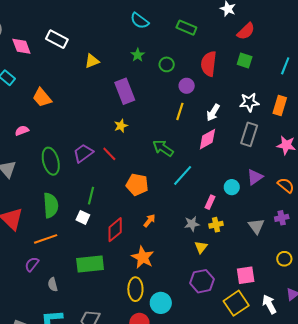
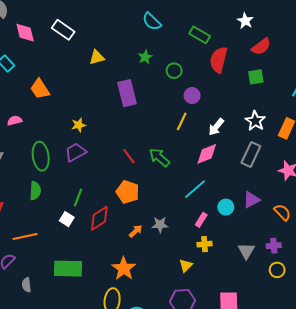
green square: (245, 61) -> (256, 77), turned -35
red semicircle: (209, 64) -> (219, 60), moved
white star: (249, 102) -> (255, 121), turned 30
yellow star: (121, 126) -> (79, 125), moved
red line: (109, 154) -> (129, 156), moved
cyan line: (183, 175) -> (195, 189), moved
green semicircle: (51, 205) -> (35, 191), moved, size x0.7
gray star: (192, 224) -> (160, 225), moved
red diamond: (115, 230) -> (99, 218), moved
yellow circle: (284, 259) -> (277, 270), moved

